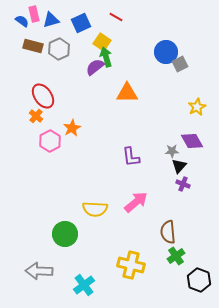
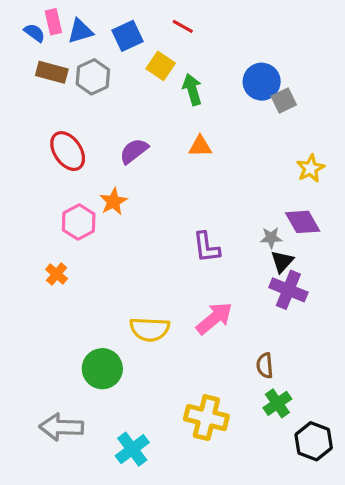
green arrow: (106, 57) -> (192, 90), moved
purple semicircle: (95, 67) -> (134, 151), moved
orange triangle: (127, 93) -> (200, 146), size x0.7
orange cross: (36, 116) -> (57, 274), moved
purple cross: (183, 184) -> (288, 290), size x1.6
brown semicircle: (168, 232) -> (265, 366), size x0.7

